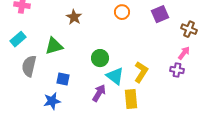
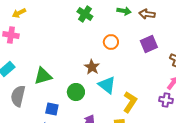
brown star: (74, 17) -> (92, 67), moved
green circle: (100, 58) -> (76, 92), moved
cyan triangle: (115, 76) -> (107, 85), moved

